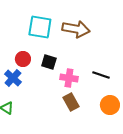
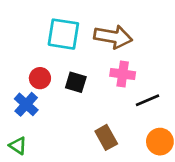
black line: (101, 75) -> (148, 100), turned -42
pink cross: (69, 78) -> (123, 74), moved

